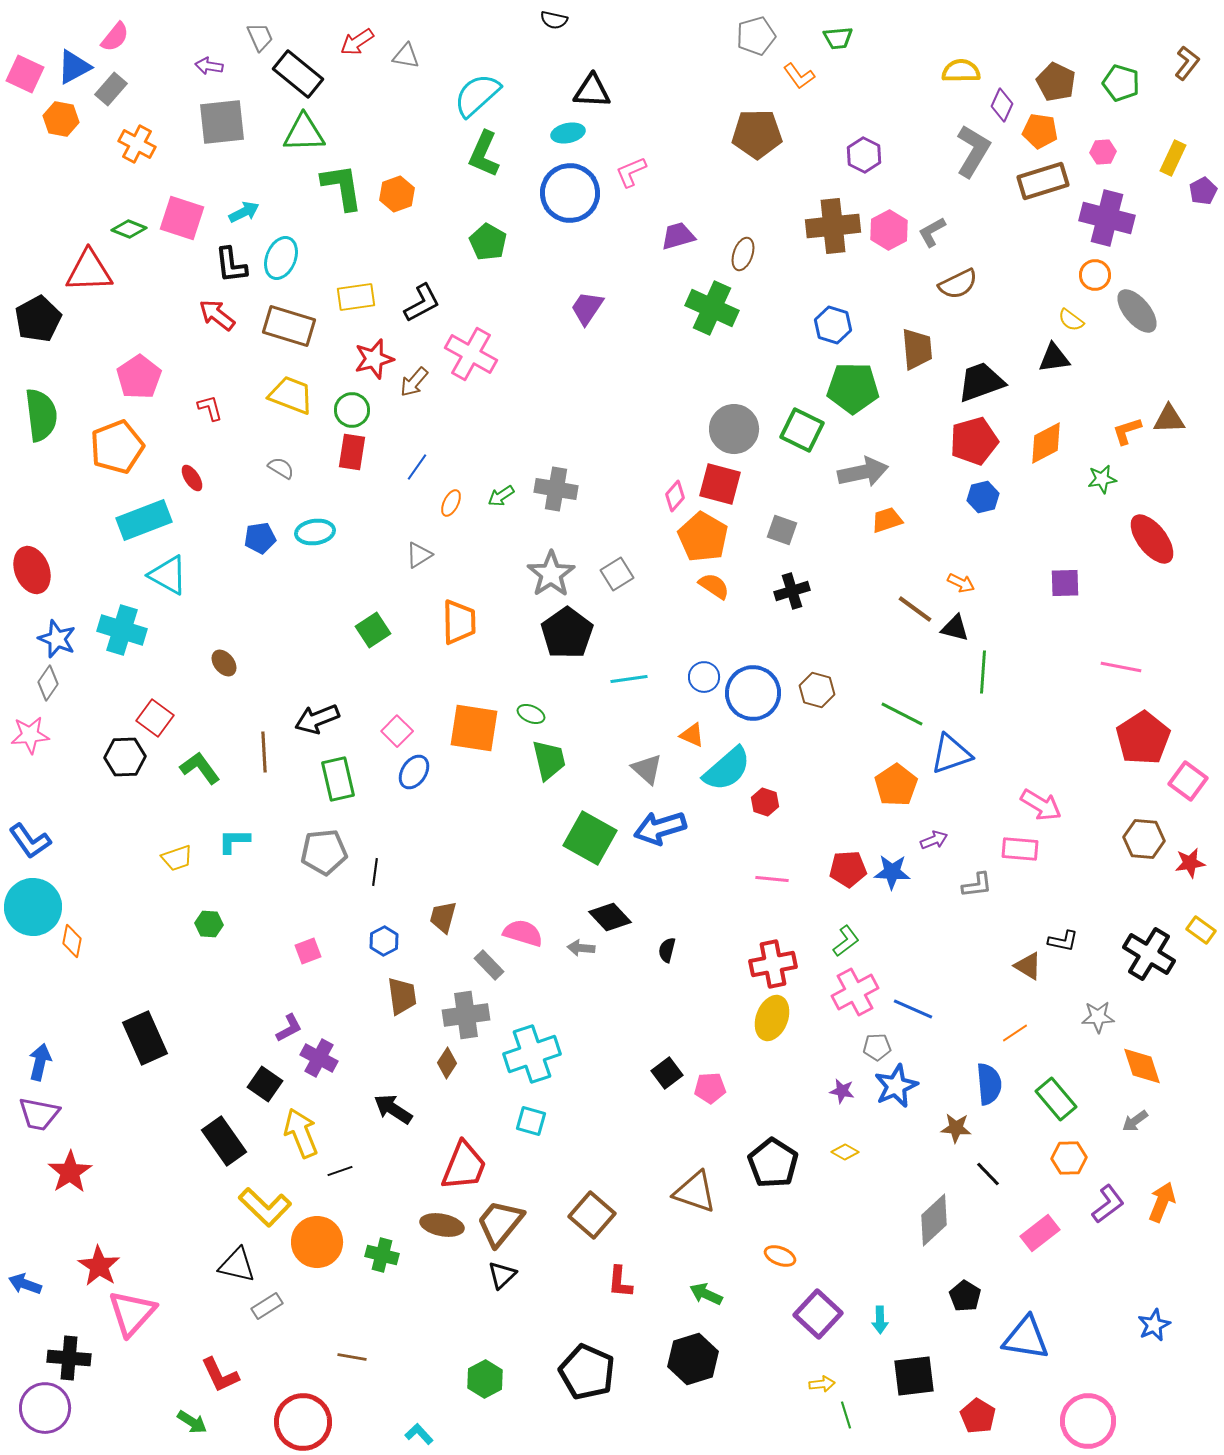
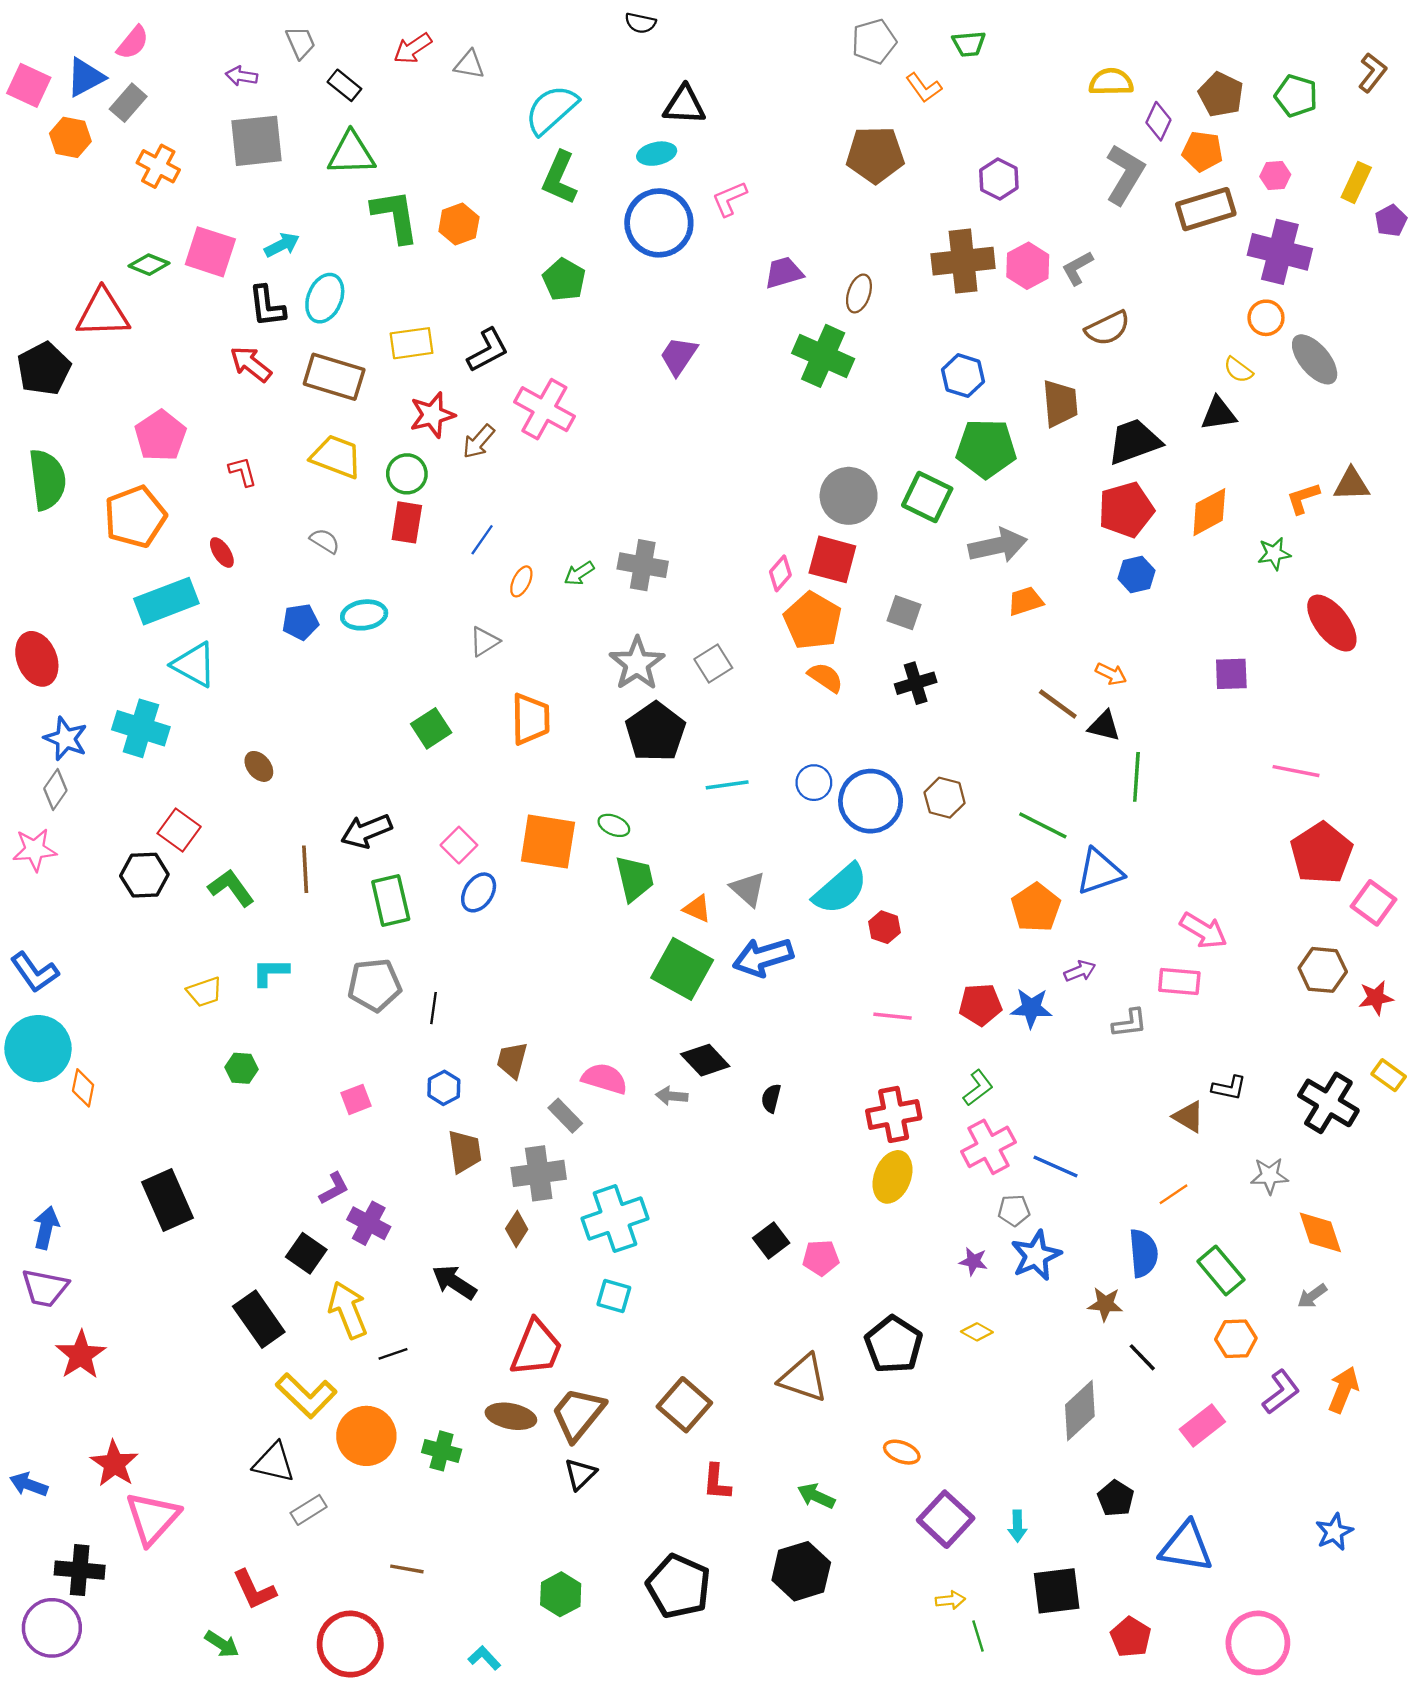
black rectangle: (298, 74) -> (344, 85), size x0.6
orange triangle: (692, 735) -> (697, 909), moved

